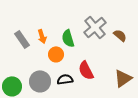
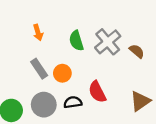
orange arrow: (42, 36) -> (38, 33), moved
green semicircle: (68, 38) -> (76, 41), moved
gray rectangle: (22, 39) -> (39, 69), moved

